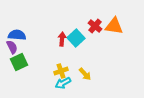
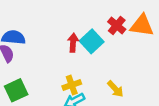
green square: (19, 62) -> (16, 90), moved
yellow arrow: (85, 74) -> (115, 89), moved

